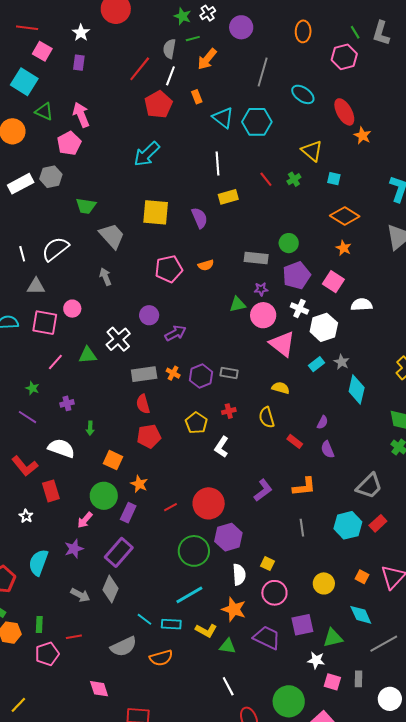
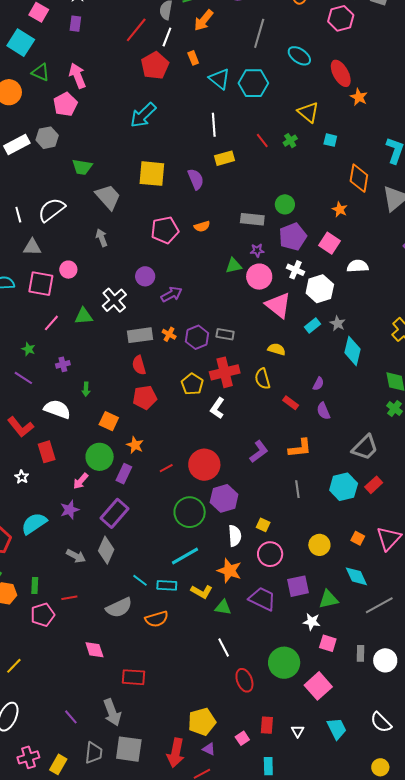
orange diamond: (345, 216) -> (359, 178), moved, turned 68
red cross: (229, 411) -> (225, 372), size x2.0
cyan semicircle: (38, 563) -> (34, 523), turned 36
gray rectangle: (359, 679) -> (360, 653), moved

